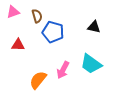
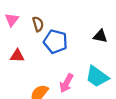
pink triangle: (13, 12) -> (12, 20), turned -32

